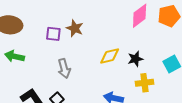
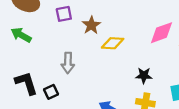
purple square: (53, 34) -> (64, 14), moved, turned -35
yellow diamond: (110, 56) -> (113, 43), moved

